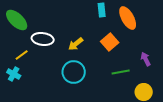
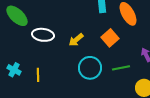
yellow line: (22, 55) -> (38, 75), moved, turned -56
cyan circle: (74, 72) -> (90, 68), moved

